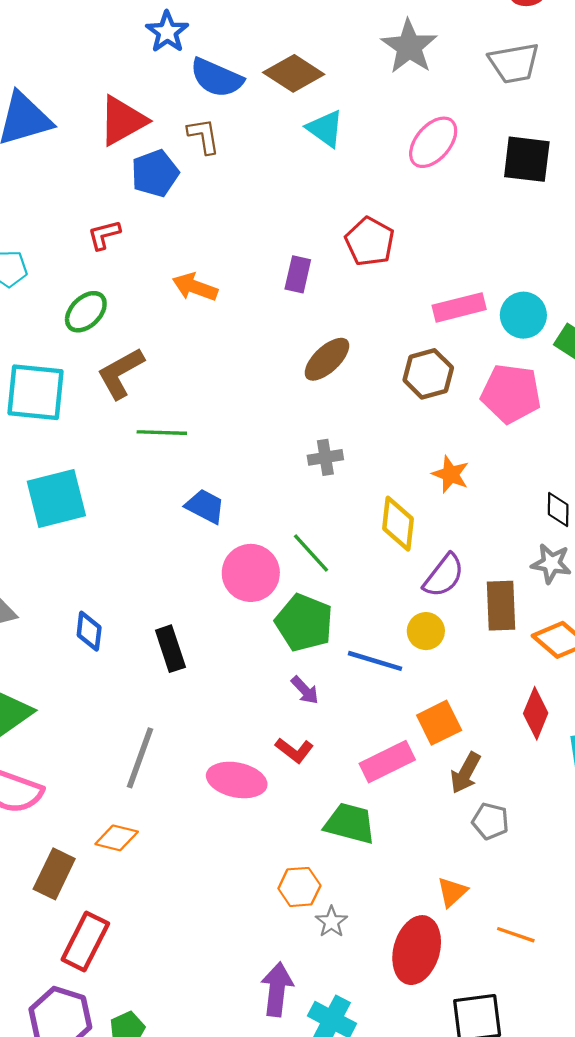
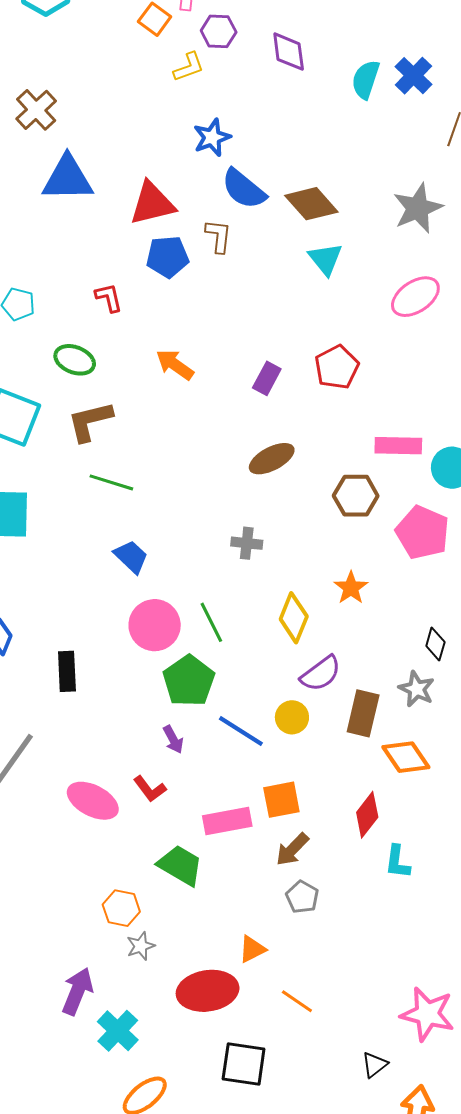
red L-shape: (104, 235) -> (109, 298), turned 76
green ellipse: (86, 312) -> (75, 360), turned 51
red ellipse: (417, 950) -> (208, 991), turned 50

